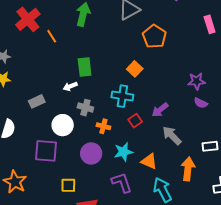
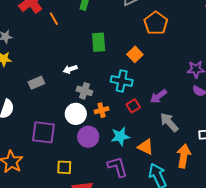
green rectangle: (85, 67) -> (99, 42), moved
white circle: (63, 125) -> (76, 114), moved
orange cross: (103, 126) -> (102, 110), turned -32

